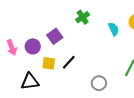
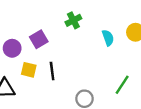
black line: (69, 62) -> (52, 71), turned -56

